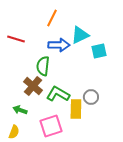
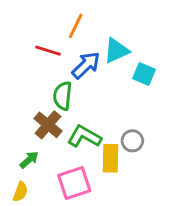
red line: (16, 39) -> (48, 51), moved
blue arrow: (59, 45) -> (86, 65), turned -45
cyan square: (99, 51) -> (144, 74), turned 35
green arrow: (20, 110) -> (29, 160), turned 120

